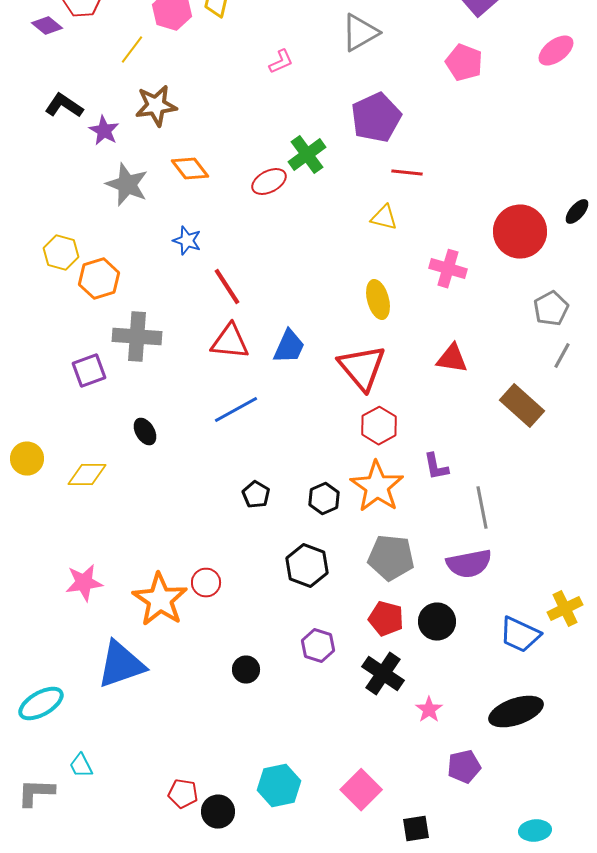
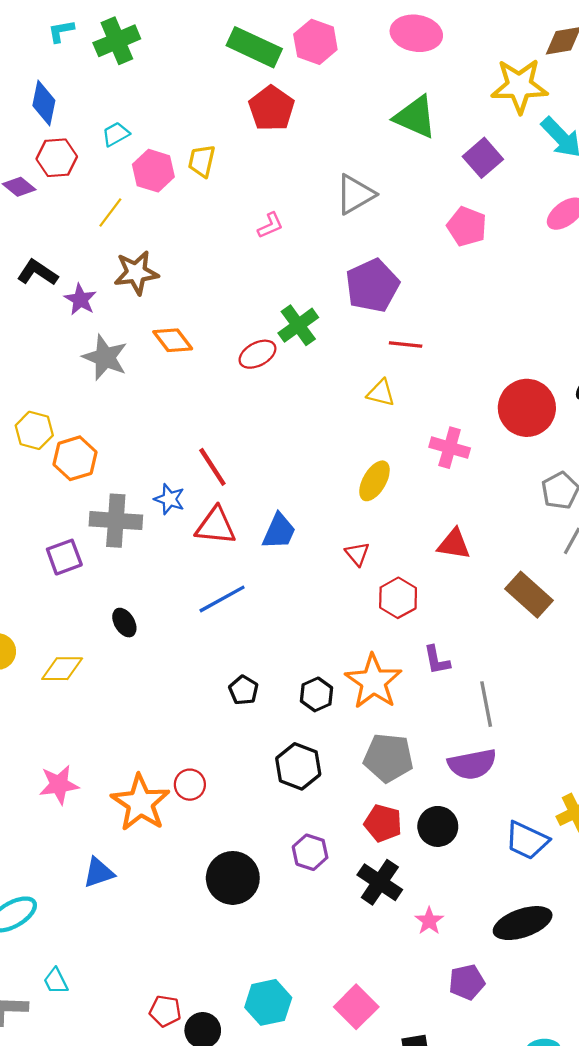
blue star: (187, 241) -> (169, 499), moved
yellow ellipse: (378, 300) -> (374, 481), turned 45
red triangle: (362, 368) -> (357, 554), size x0.5
red hexagon: (379, 426) -> (398, 598), moved
blue triangle: (121, 665) -> (99, 873), size x0.6
black circle: (246, 670) -> (233, 878), size x1.8

